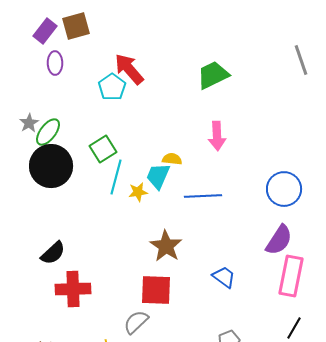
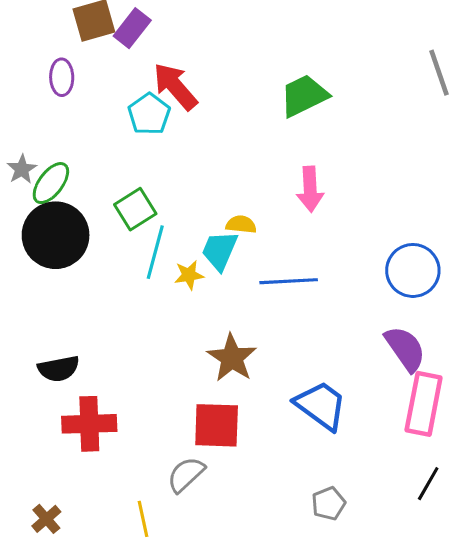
purple rectangle: (45, 31) -> (132, 28), moved
purple semicircle: (279, 240) -> (405, 349), turned -68
black semicircle: (53, 253) -> (59, 369), turned 32
blue trapezoid: (224, 277) -> (321, 405), size x1.5

